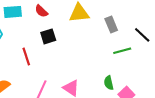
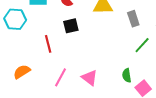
green line: (122, 51) -> (142, 45), turned -36

